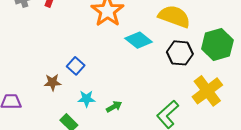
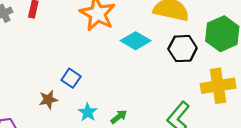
yellow cross: (207, 91) -> (218, 86), turned 36
cyan star: (86, 99) -> (88, 112), turned -30

